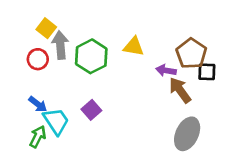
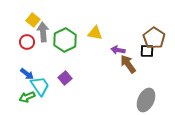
brown pentagon: (191, 54) -> (154, 38), moved
gray ellipse: (187, 134) -> (146, 100), moved
green arrow: (38, 137) -> (27, 97), turned -140

